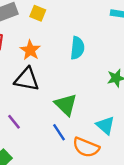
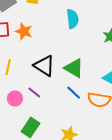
orange star: (30, 50) -> (24, 31), moved
black triangle: (27, 79) -> (44, 66), moved, turned 35

